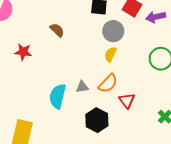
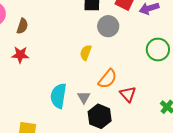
brown semicircle: (57, 30) -> (22, 26), moved, turned 70
yellow semicircle: (110, 54) -> (86, 53), moved
gray triangle: (82, 87) -> (84, 97), moved, turned -48

